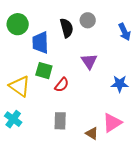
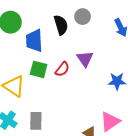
red semicircle: (62, 85) -> (62, 69), moved
gray rectangle: (60, 121) -> (36, 121), moved

